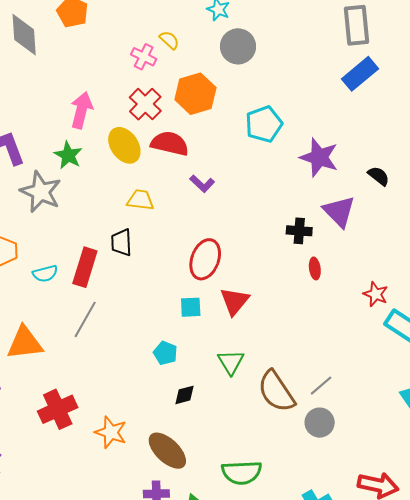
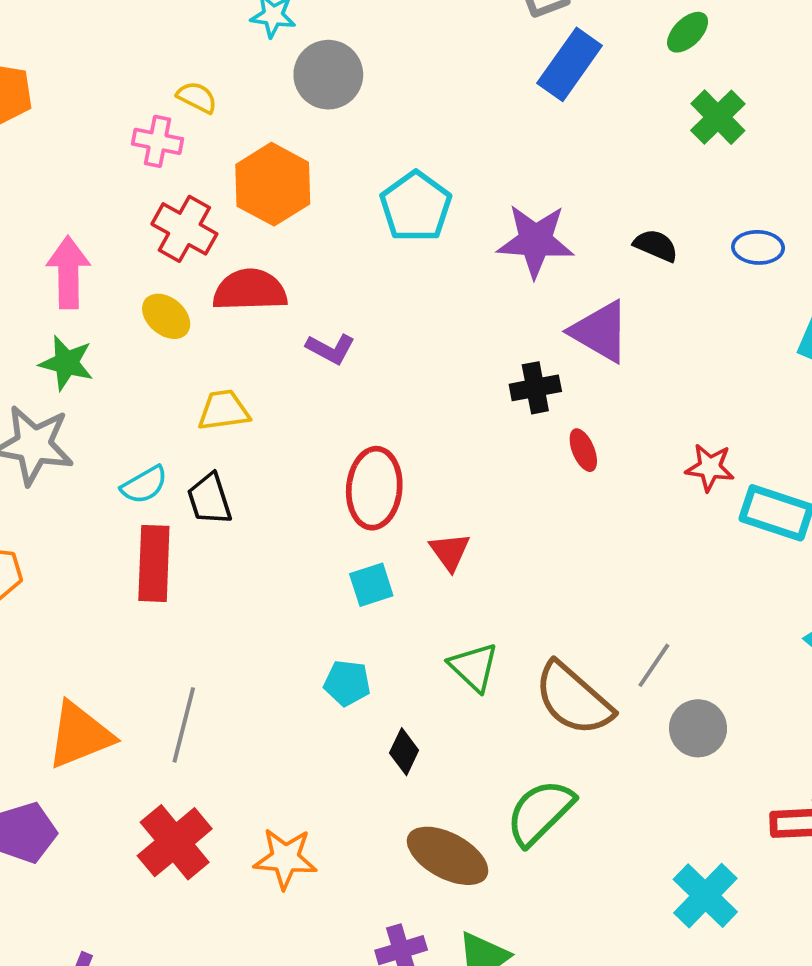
yellow ellipse: (124, 145) -> (166, 316), size x0.7
cyan semicircle: (45, 274) -> (144, 485), moved
red triangle: (234, 301) -> (450, 552), size x0.7
gray line: (85, 319) -> (184, 725), moved
black diamond: (185, 395) -> (404, 752), turned -35
gray circle: (320, 423) -> (698, 728), moved
brown ellipse: (167, 451) -> (448, 856), moved
green semicircle: (242, 473) -> (540, 812), moved, turned 153

